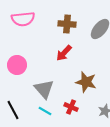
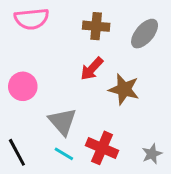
brown star: (86, 82) -> (124, 89), moved
red cross: (71, 107) -> (102, 148), size x1.5

